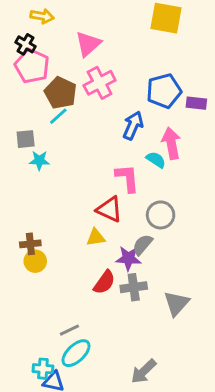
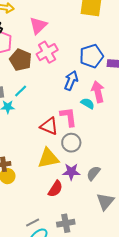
cyan line: (58, 116) -> (21, 91), moved
red triangle: (109, 209) -> (49, 126), moved
gray circle: (161, 215) -> (71, 143), moved
yellow triangle: (96, 237) -> (48, 158), size x1.6
gray semicircle: (143, 245) -> (93, 173), moved
gray cross: (134, 287) -> (66, 223), moved

